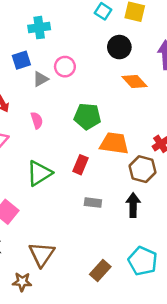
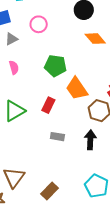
gray triangle: (41, 79) -> (11, 39), moved
orange trapezoid: (114, 143) -> (77, 89), turned -135
brown rectangle: (100, 271) -> (49, 191), moved

